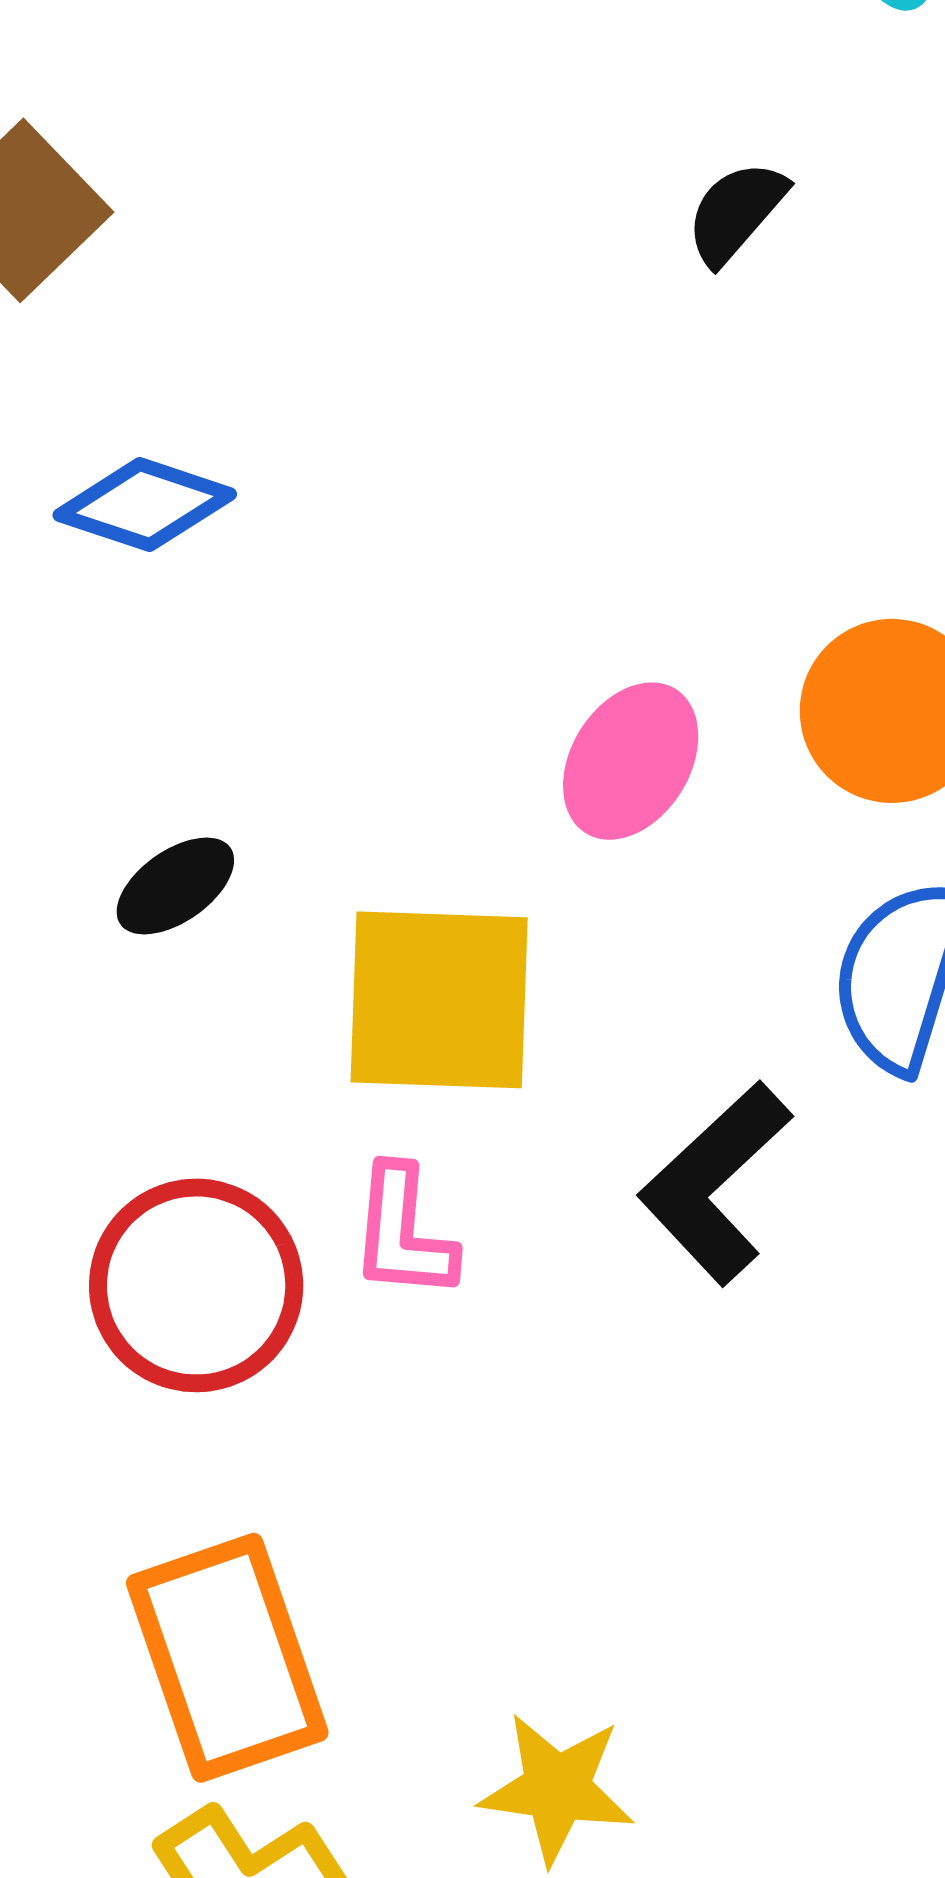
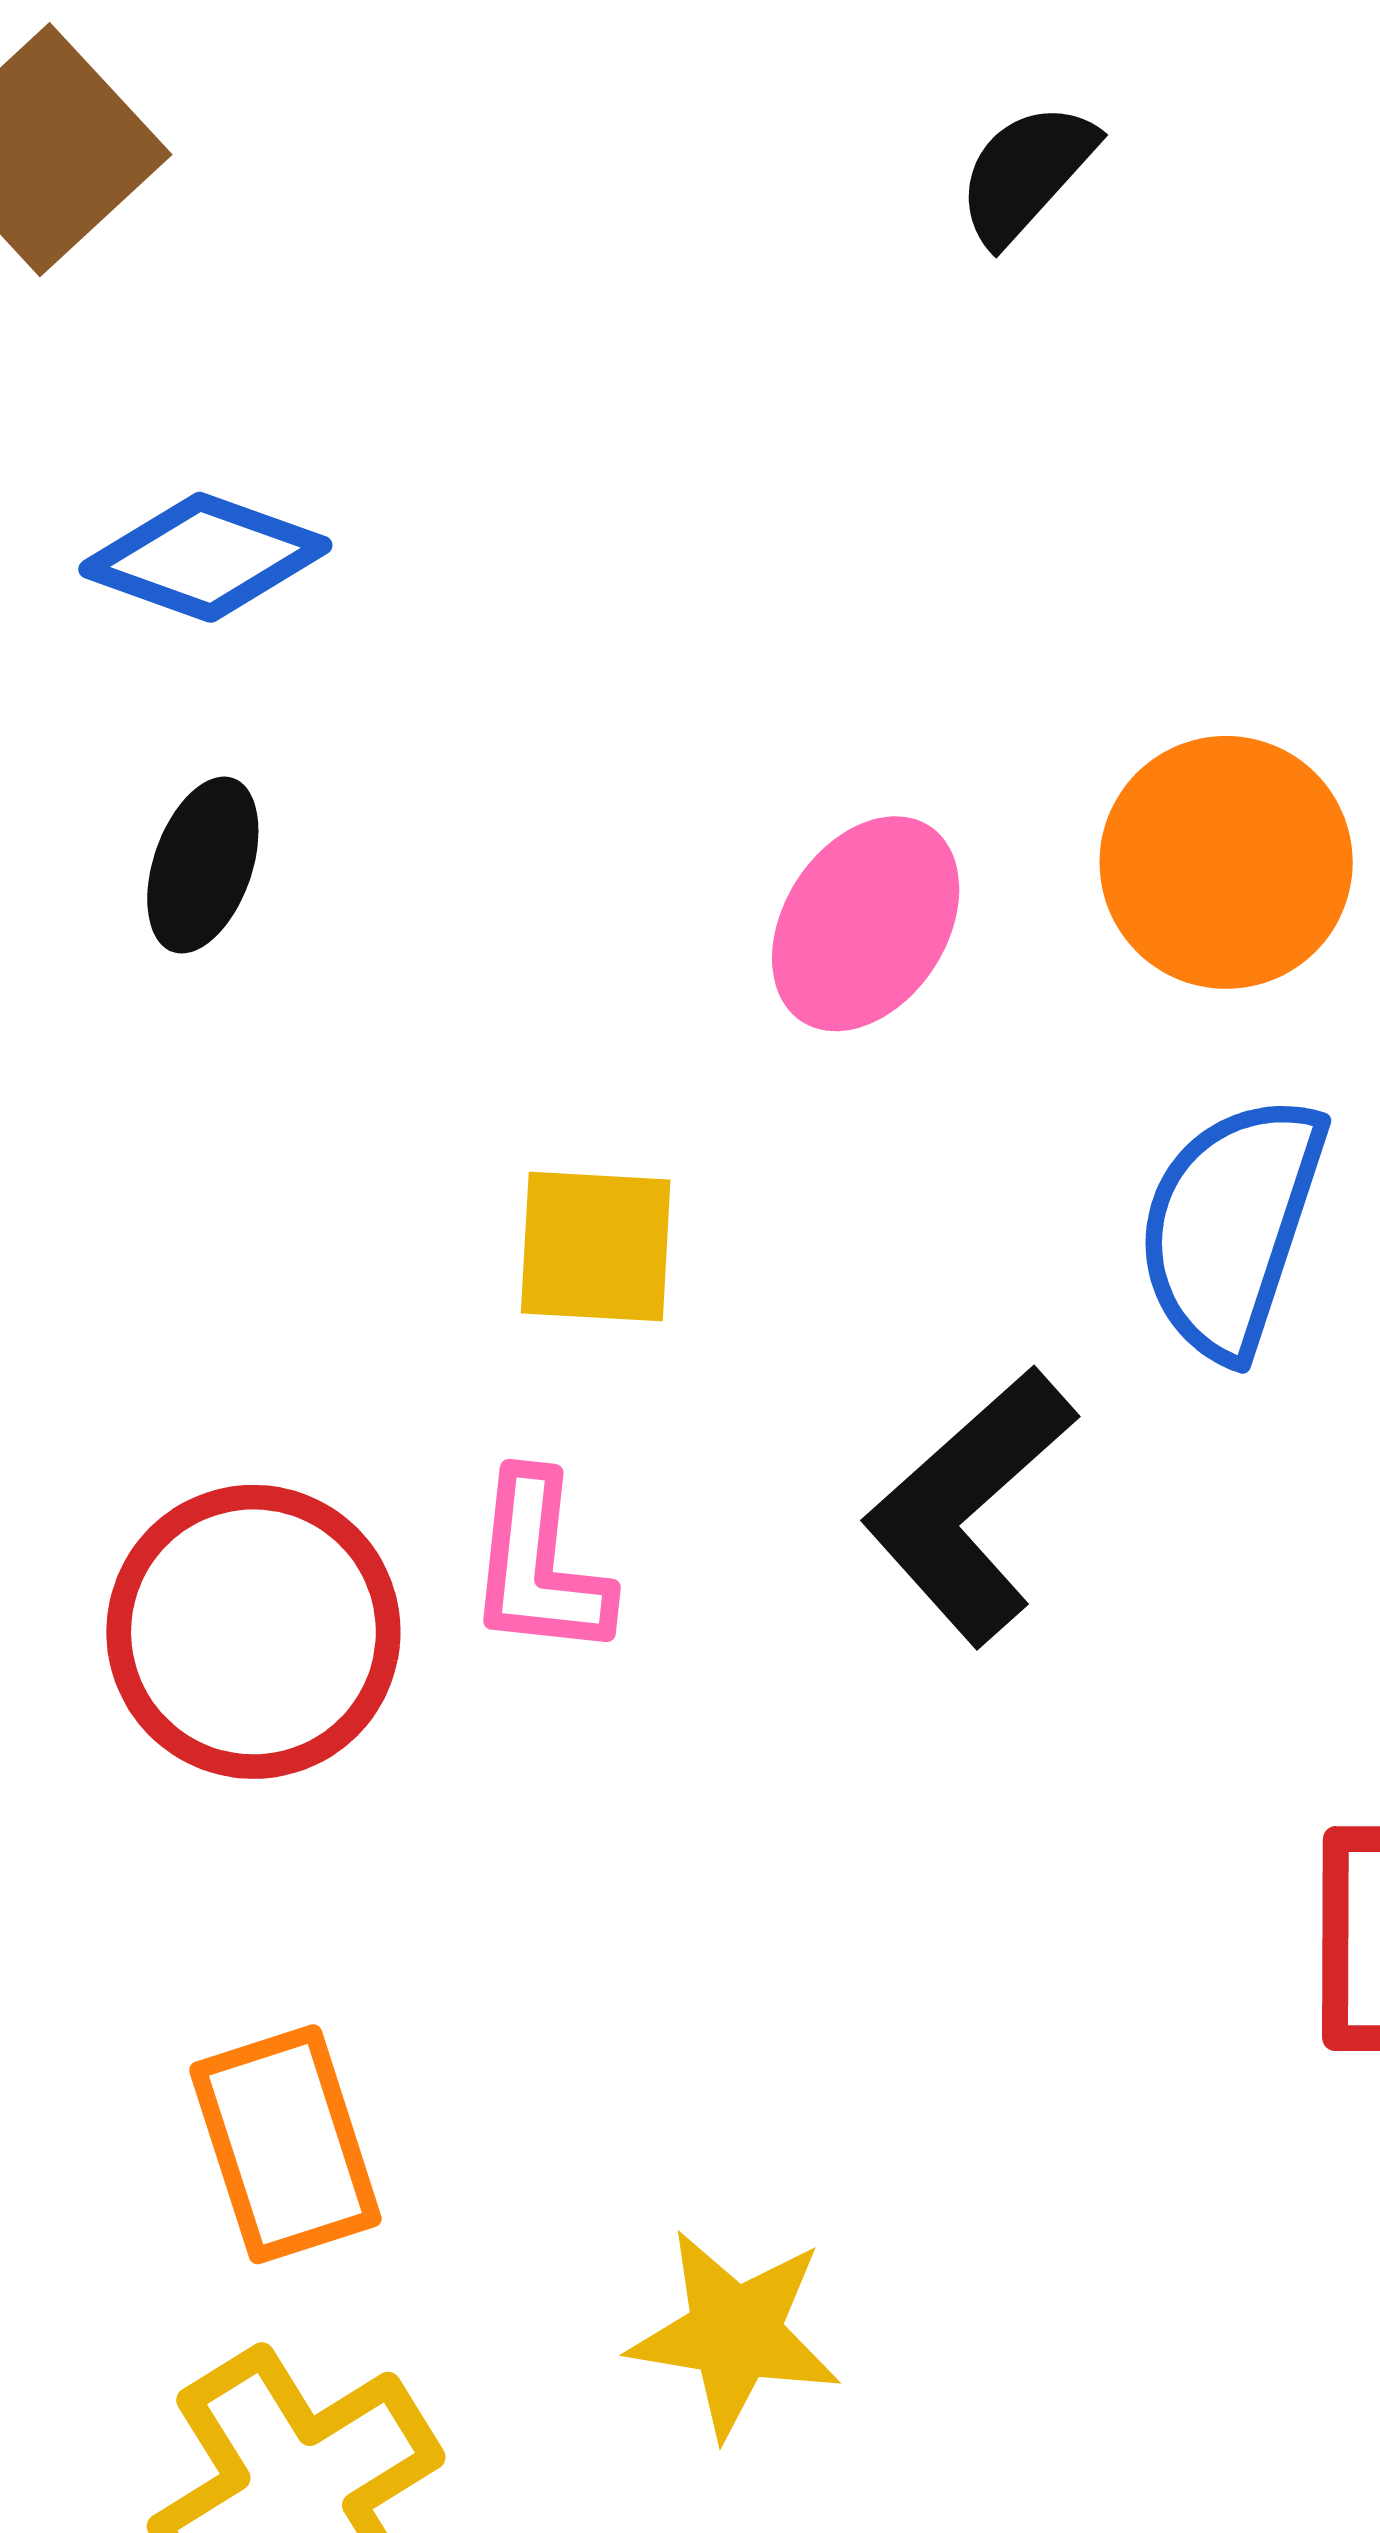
black ellipse: (175, 886) -> (203, 865), moved, turned -37
yellow square: (439, 1000) -> (596, 1246), size x0.6
orange rectangle: (227, 1658) -> (285, 2144), size x0.7

